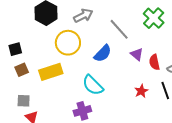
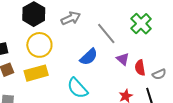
yellow circle: (68, 43) -> (39, 45), moved

